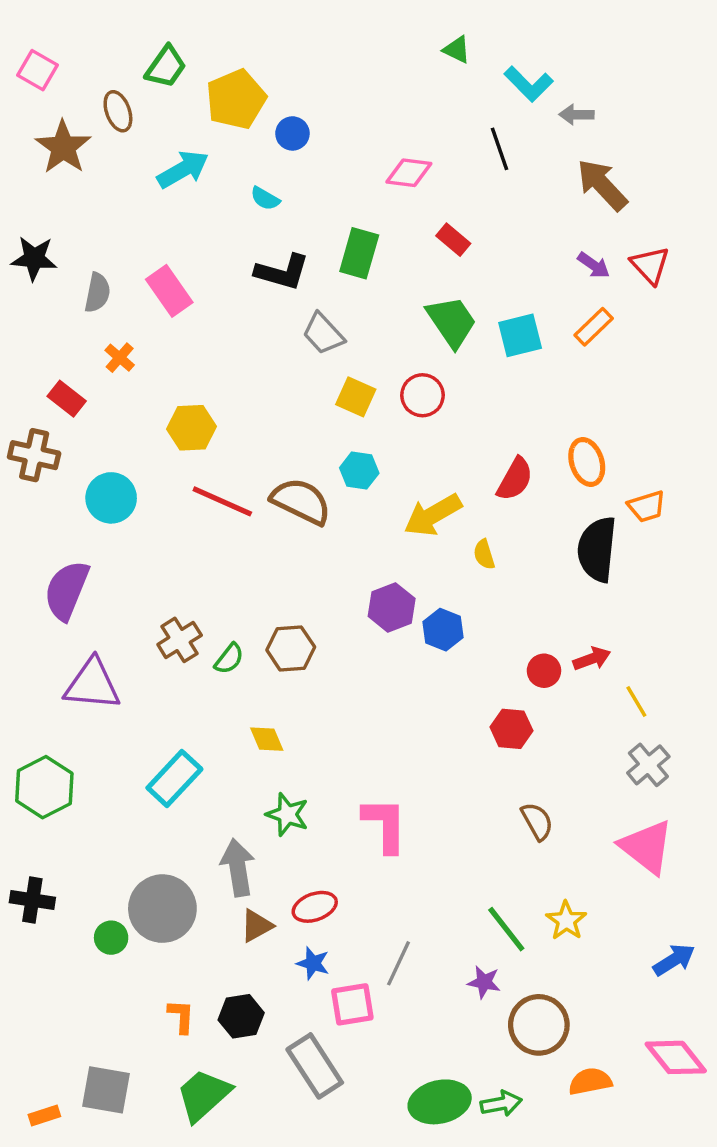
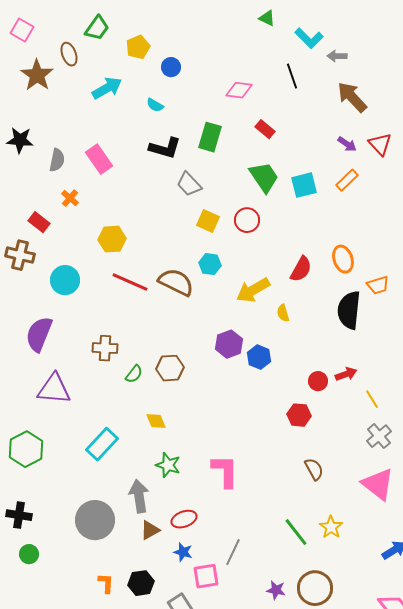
yellow pentagon: (236, 99) -> (138, 47), size x0.7
brown cross: (180, 640) -> (105, 348), moved, turned 35
green circle: (111, 938) -> (29, 554), moved
purple star: (484, 982) -> (276, 590), moved

